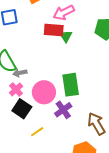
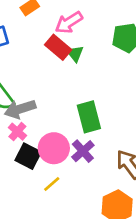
red rectangle: (54, 30) -> (58, 47), turned 42
gray arrow: (20, 73) -> (20, 109), size x1.6
pink circle: (44, 92) -> (54, 148), moved

